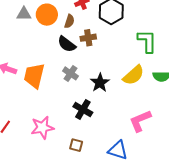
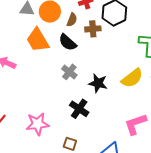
brown cross: (88, 38) -> (93, 29), moved
orange trapezoid: (34, 76) -> (38, 40), moved, turned -48
black star: (100, 83) -> (98, 83), turned -30

